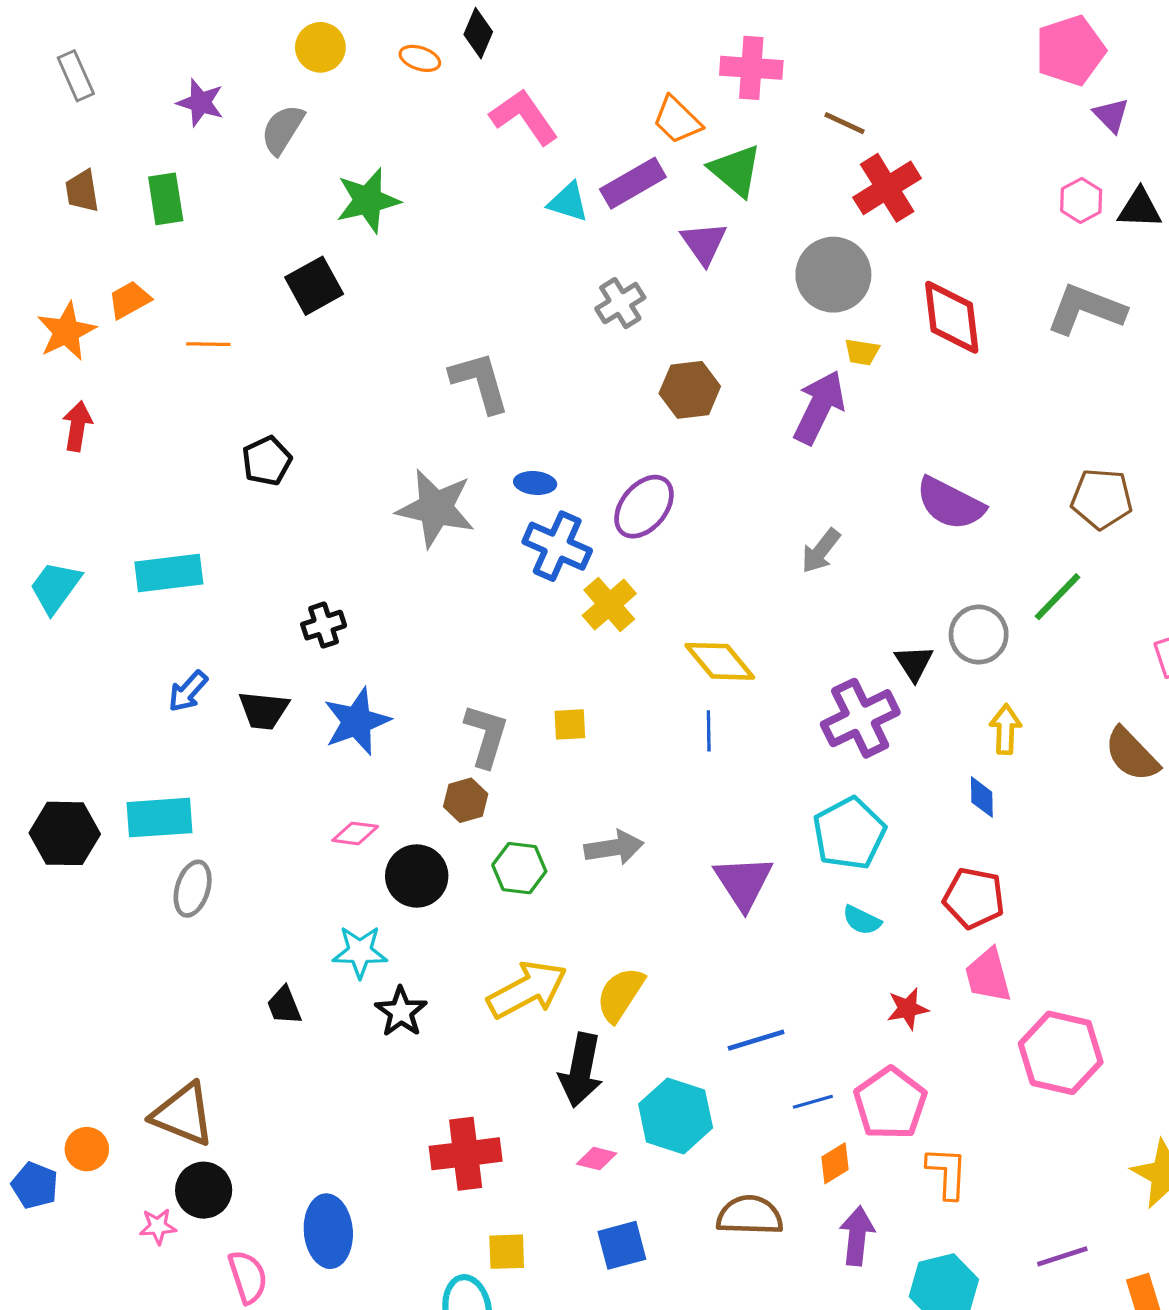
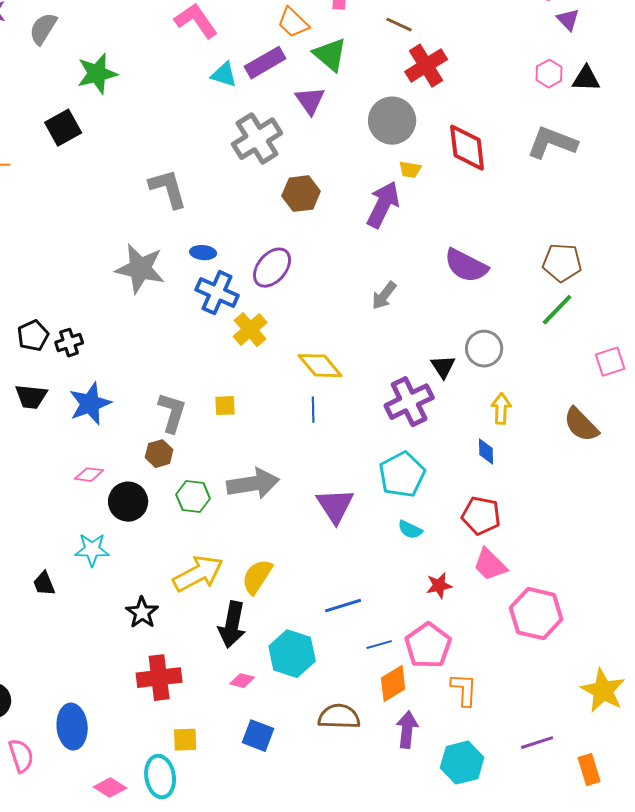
gray cross: (620, 303) -> (257, 139), size x1.6
black pentagon: (267, 461) -> (33, 336), moved
green line: (1058, 597) -> (557, 310), moved
gray arrow: (614, 848) -> (253, 484), size x1.4
pink trapezoid: (988, 975) -> (490, 565), turned -30
black star: (401, 1012) -> (142, 613), moved
orange diamond: (835, 1163) -> (393, 684), size x1.4
blue square: (622, 1245) -> (258, 736), turned 36

